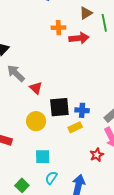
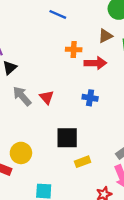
red triangle: (36, 88) -> (47, 97), moved
blue cross: (82, 110) -> (90, 98), moved
yellow circle: (36, 121) -> (21, 153), moved

